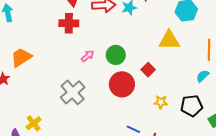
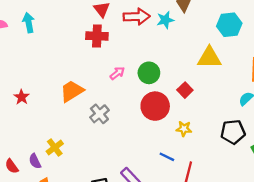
orange trapezoid: (21, 57) -> (72, 91), moved
gray cross: (73, 92) -> (99, 114), size x0.7
yellow star: (161, 102) -> (184, 129), moved

